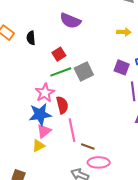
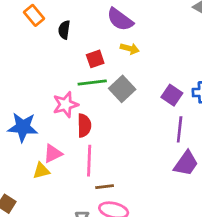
yellow arrow: (124, 32) -> (130, 49), moved
gray square: (84, 71) -> (122, 89), turned -30
blue star: (40, 114) -> (23, 127), moved
brown line: (88, 146) -> (105, 187), turned -40

